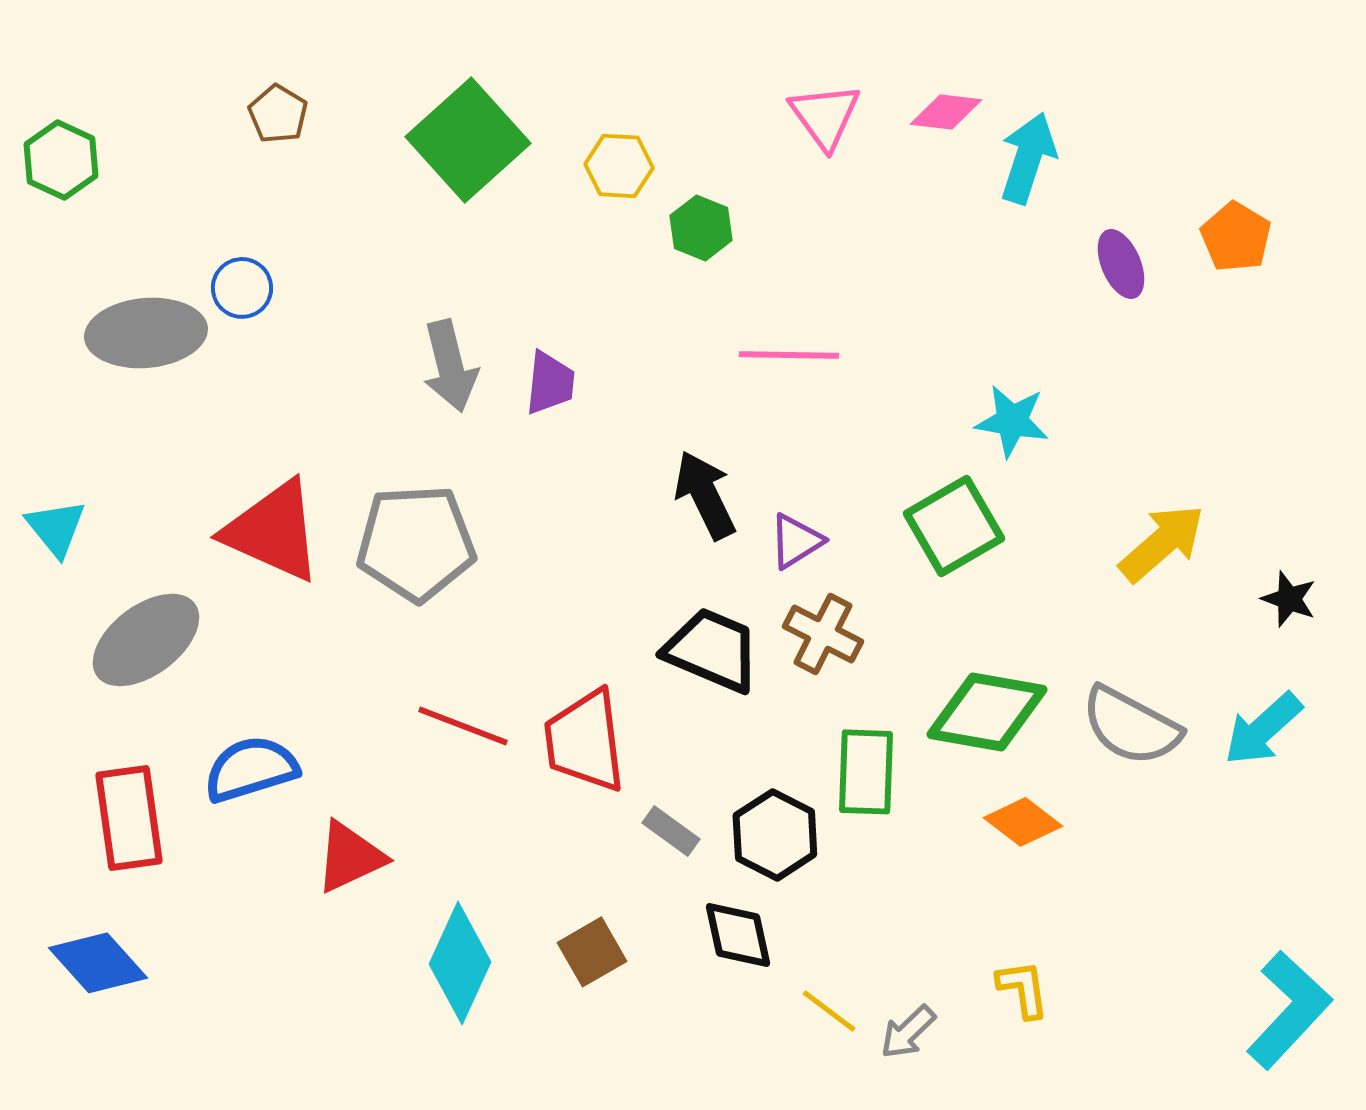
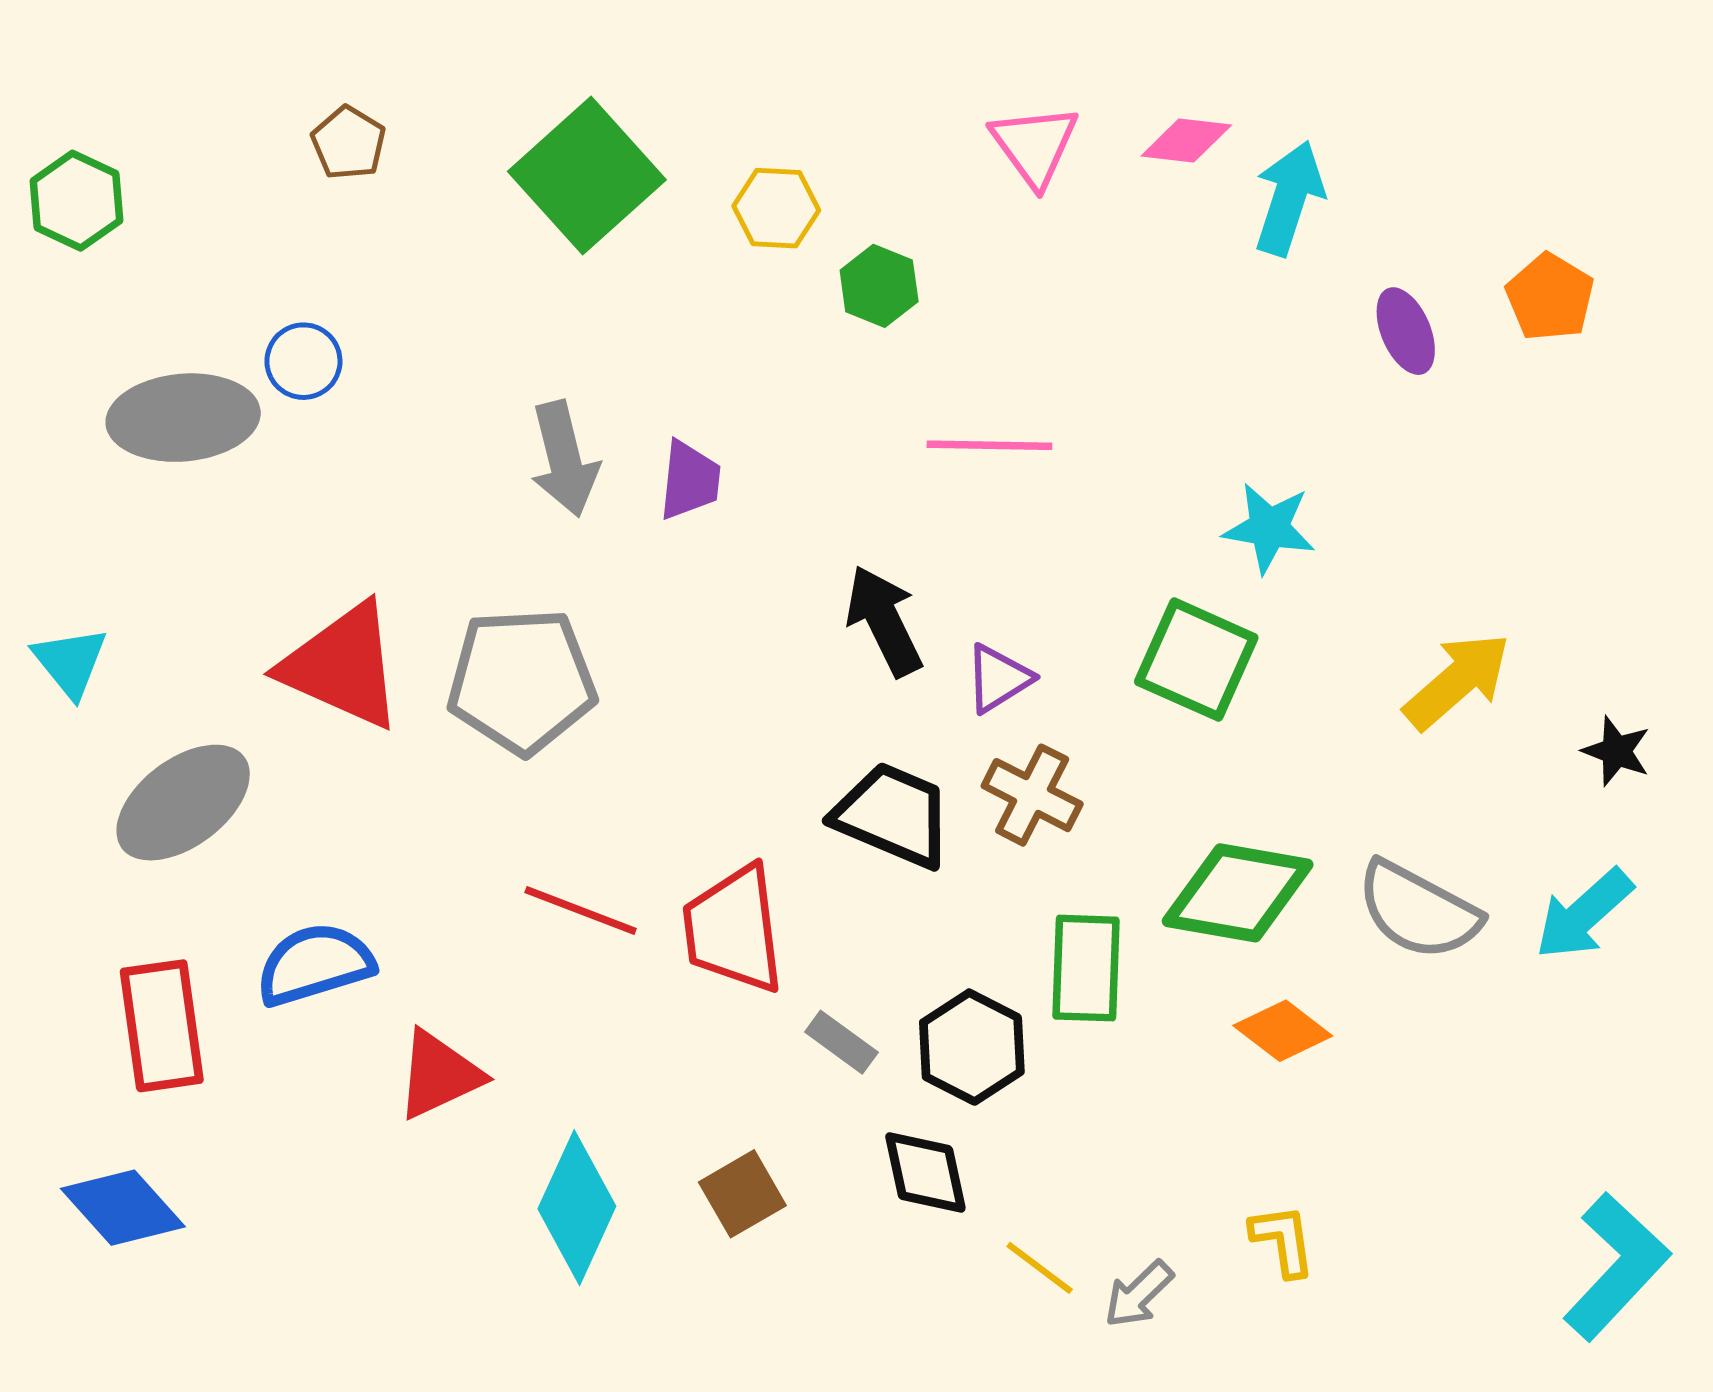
green square: (954, 526) -> (1196, 660), turned -36

